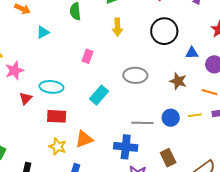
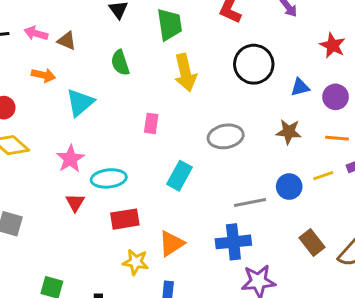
yellow arrow: (117, 27) -> (185, 73), size x1.4
cyan triangle: (43, 32) -> (80, 103), size x1.5
pink star: (14, 71) -> (70, 159), moved
brown rectangle: (168, 158) -> (312, 242), moved

